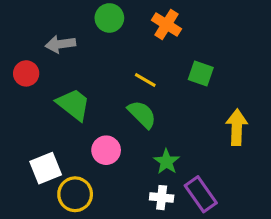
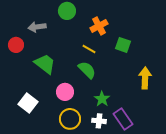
orange cross: (166, 24) -> (99, 26), moved, turned 30
white square: (46, 168) -> (28, 103), turned -30
yellow circle: (75, 194) -> (70, 119), moved

